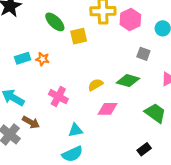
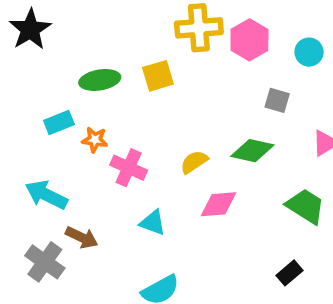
green ellipse: (55, 22) -> (100, 80), moved, turned -50
orange star: (43, 59) -> (95, 140), moved
pink cross: (58, 97) -> (129, 168), moved
cyan triangle: (75, 130) -> (153, 223), moved, turned 35

